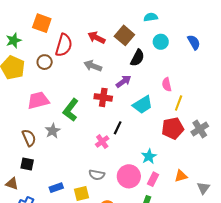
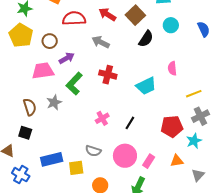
red semicircle: (64, 45) -> (74, 18), turned -115
brown circle: (45, 62) -> (50, 41), moved
purple arrow: (124, 81) -> (67, 58), moved
yellow line: (179, 103) -> (194, 94), moved, turned 42
black line: (118, 128) -> (130, 123), moved
red pentagon: (173, 128) -> (172, 126), moved
cyan star: (149, 156) -> (194, 141), moved
blue rectangle: (56, 188) -> (52, 159), size x1.5

